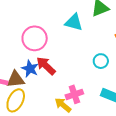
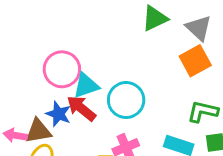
cyan triangle: (74, 22) -> (86, 86), moved, turned -30
cyan circle: (101, 61) -> (126, 100), moved, size x1.6

